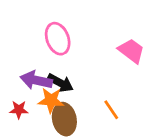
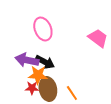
red star: (19, 110) -> (32, 88), moved
orange line: (111, 110) -> (72, 93), moved

